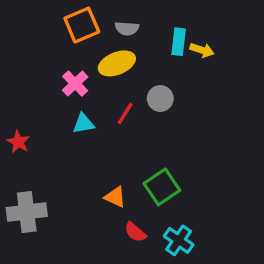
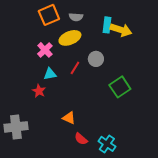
yellow arrow: (202, 50) -> (121, 30), size x1.5
red star: (18, 142) -> (39, 91), moved
green square: (162, 187) -> (120, 87), moved

